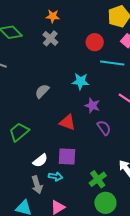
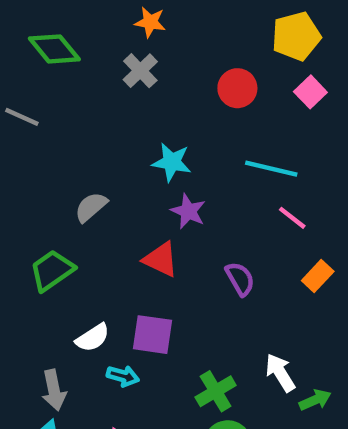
cyan line: (112, 63) -> (271, 169), moved
cyan star: (81, 81) -> (172, 162), moved
gray semicircle: (42, 91) -> (91, 207), moved
purple star: (92, 106) -> (188, 211), moved
gray arrow: (37, 185) -> (54, 390), moved

